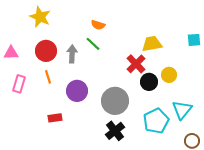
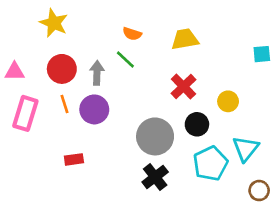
yellow trapezoid: (152, 44) -> (185, 39), moved
black circle: (149, 82) -> (197, 124), moved
pink rectangle: (19, 84) -> (25, 113), size x1.4
purple circle: (77, 91) -> (94, 109), moved

